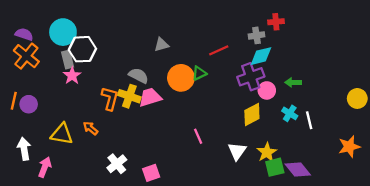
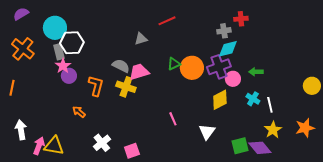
purple semicircle: (24, 34) -> (21, 14), moved, turned -49
red line: (219, 50) -> (167, 21), moved
orange circle: (181, 78) -> (192, 68), moved
yellow cross: (129, 96) -> (126, 87), moved
pink trapezoid: (150, 97) -> (139, 72), moved
purple circle: (29, 104) -> (69, 76), moved
yellow triangle: (62, 134) -> (54, 146), moved
yellow star: (267, 152) -> (273, 130), moved

